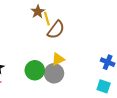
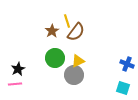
brown star: (38, 12) -> (52, 31), moved
green circle: (35, 70) -> (55, 58), moved

